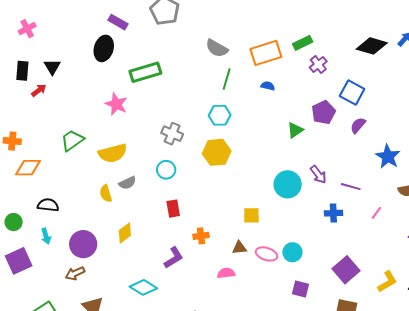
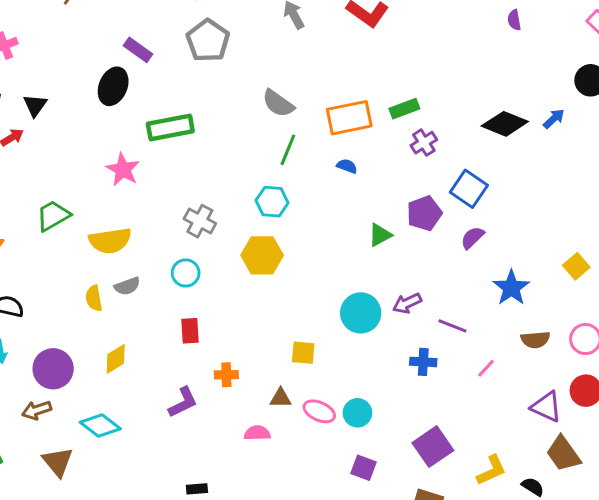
purple arrow: (318, 175) -> (407, 303), turned 96
cyan diamond: (143, 287) -> (100, 425), moved

